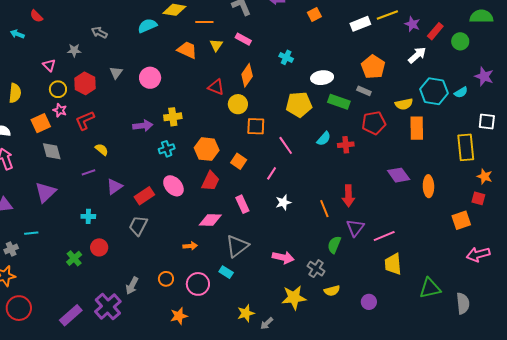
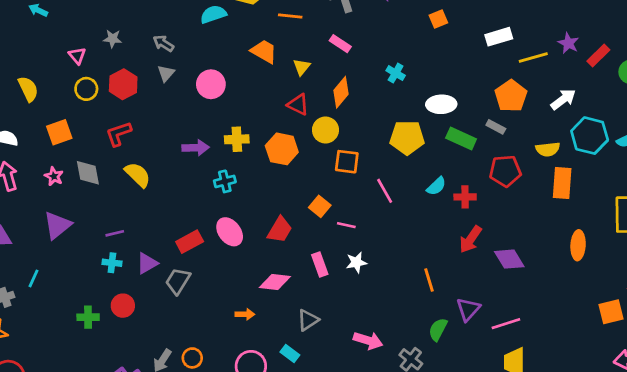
yellow line: (387, 15) -> (533, 57), moved
gray arrow: (99, 32) -> (163, 43), moved
yellow triangle: (216, 45) -> (302, 67), moved
white arrow: (417, 55) -> (563, 99), moved
yellow semicircle: (15, 93) -> (28, 89), turned -36
pink star: (60, 110) -> (54, 176), moved
yellow semicircle: (102, 149) -> (138, 175), size x1.5
orange hexagon: (207, 149) -> (282, 149), moved
gray diamond: (52, 151) -> (88, 173), moved
purple line: (89, 172) -> (115, 233), moved
pink line: (272, 173) -> (346, 225), moved, turned 64
purple diamond: (399, 175) -> (509, 259), moved
orange ellipse: (428, 186) -> (578, 245), moved
purple triangle: (114, 187) -> (147, 263), moved
red arrow: (348, 196) -> (471, 239), moved, turned 30
white star: (283, 202) -> (356, 262), moved
cyan line: (31, 233) -> (34, 278), turned -64
gray triangle: (237, 246) -> (308, 320), size x0.7
green cross: (74, 258) -> (88, 317), turned 35
orange circle: (166, 279) -> (192, 358), moved

